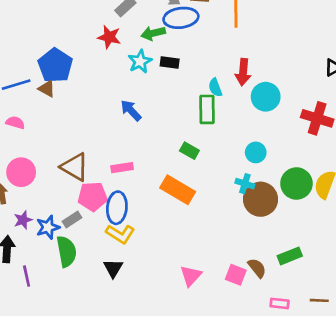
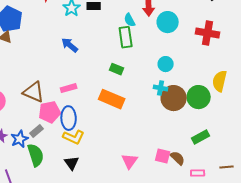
green circle: (296, 184) -> (199, 97), moved
brown semicircle: (257, 268) -> (178, 158), moved

